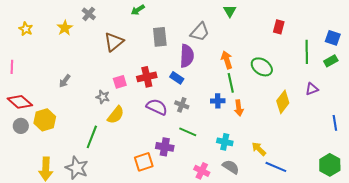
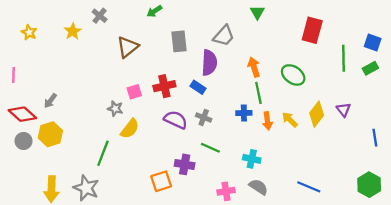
red rectangle: (279, 27) -> (312, 30), size x1.6
gray arrow: (65, 81) -> (50, 101), moved
purple triangle: (312, 89) -> (343, 110), moved, turned -48
yellow arrow: (259, 149) -> (290, 120), moved
pink cross: (202, 171) -> (226, 191), turned -35

